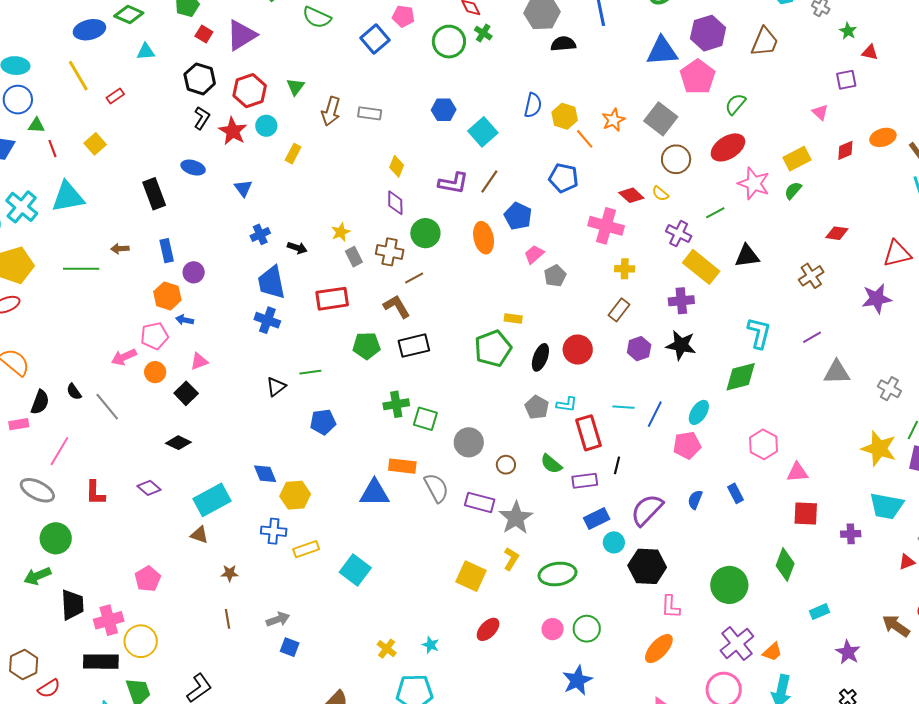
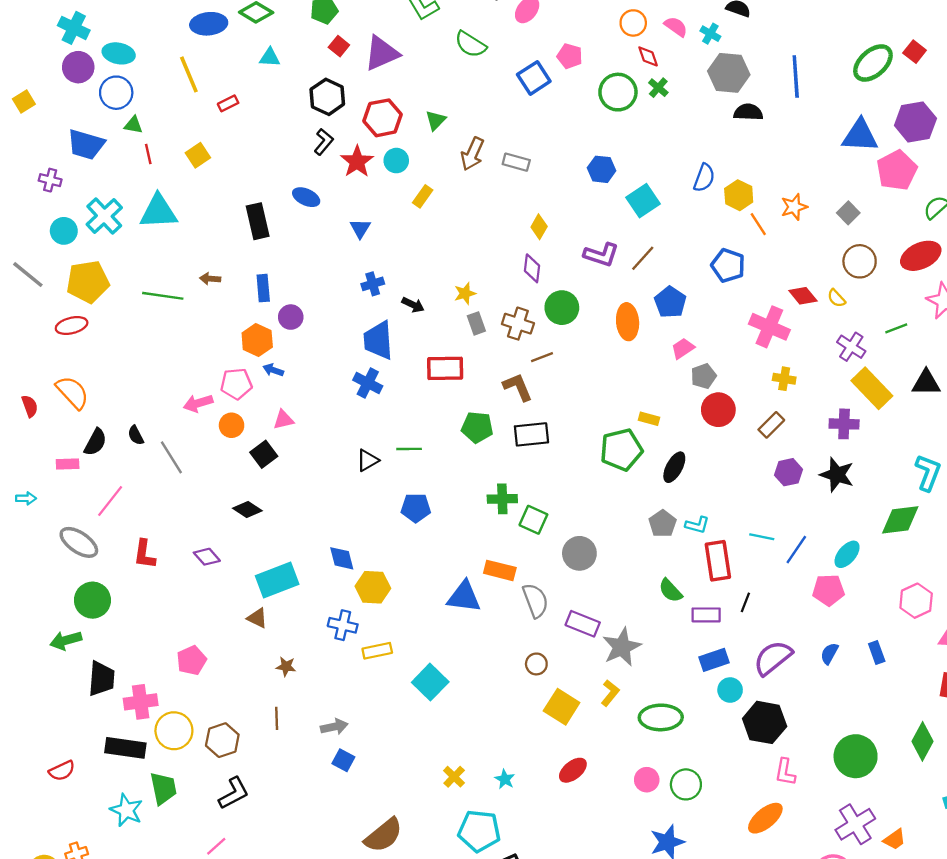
gray square: (661, 119) -> (848, 213), size x0.6
red circle: (578, 350) -> (718, 410), moved
brown circle: (506, 465) -> (536, 664), moved
brown hexagon: (24, 664) -> (222, 740), moved

